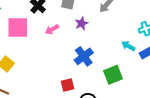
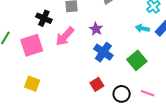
purple star: (81, 23) -> (96, 29), moved
pink arrow: (52, 29) -> (65, 36), size x1.5

